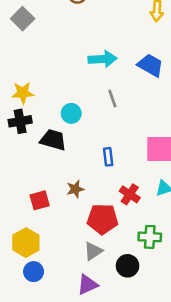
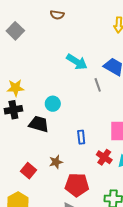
cyan arrow: (103, 59) -> (77, 62), turned 35
gray line: (112, 98) -> (98, 85), moved
red cross: (130, 194) -> (104, 157), moved
red square: (40, 200) -> (28, 171), turned -35

